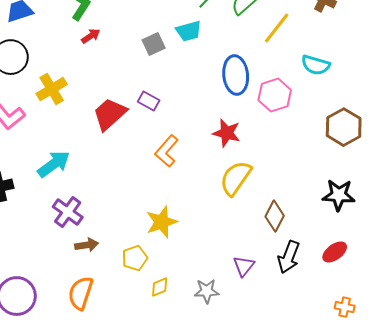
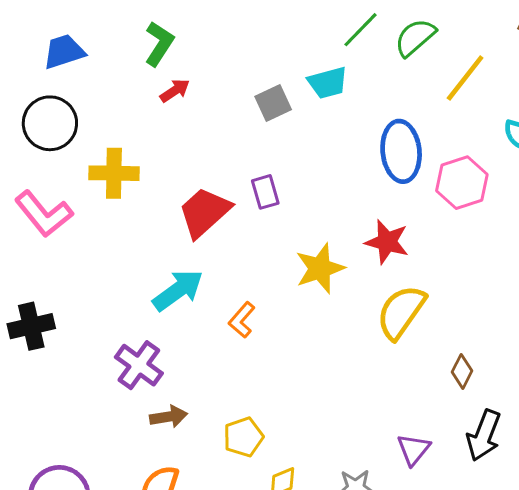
yellow cross: (52, 89) -> (114, 173), turned 32
purple rectangle: (149, 101) -> (265, 192), turned 45
orange L-shape: (167, 151) -> (242, 320), moved, size x0.7
cyan arrow: (54, 164) -> (178, 290), moved
brown diamond: (275, 216) -> (462, 371), size x0.7
yellow star: (162, 222) -> (320, 268), moved

